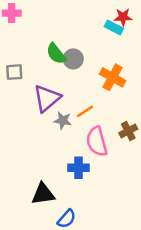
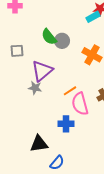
cyan rectangle: (114, 28) -> (93, 17), turned -56
orange line: (85, 111) -> (70, 91), moved
gray star: (63, 121) -> (35, 88), moved

